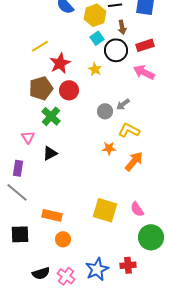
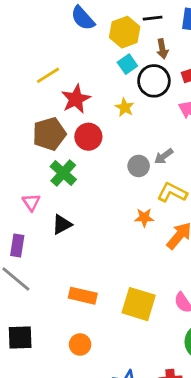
orange rectangle: (52, 215) -> (83, 296), moved

